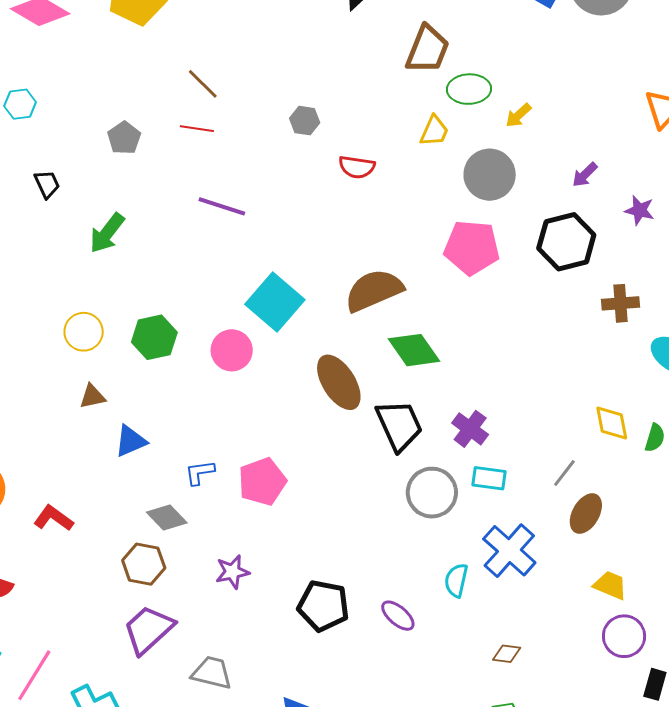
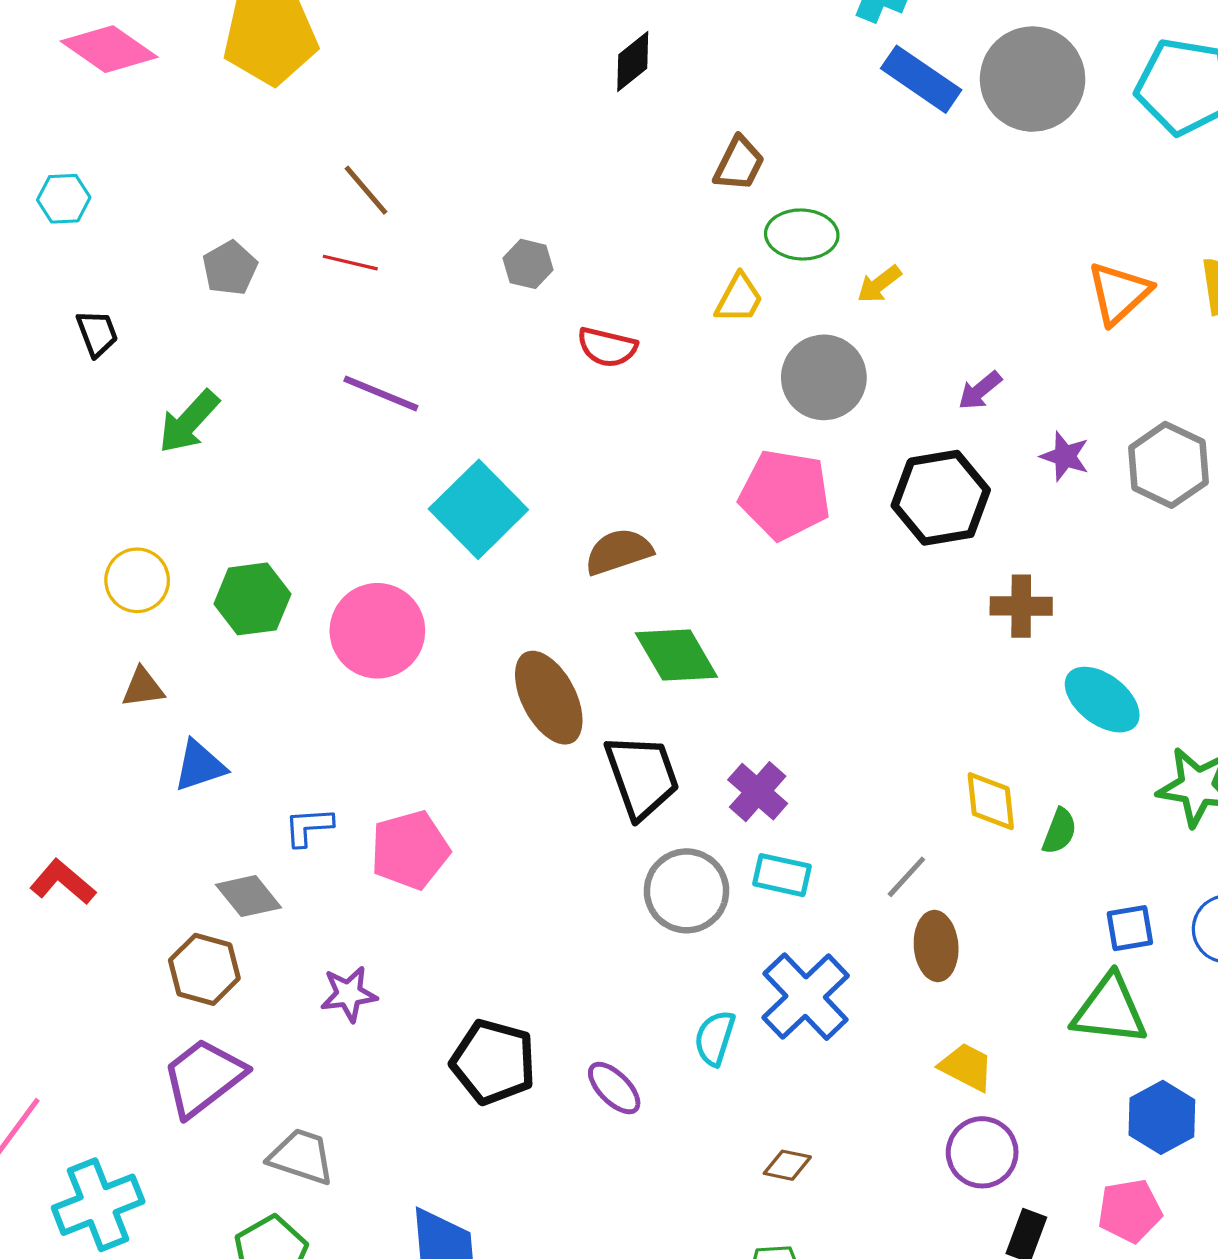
brown trapezoid: (427, 49) -> (739, 164), size x0.7
brown semicircle: (374, 290) -> (619, 552), size x0.7
cyan square: (275, 302) -> (478, 509), moved
pink circle: (232, 350) -> (377, 631), size x1.4
brown ellipse: (586, 514) -> (936, 946), turned -39

